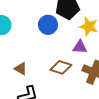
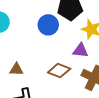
brown triangle: (21, 69) -> (16, 69), turned -32

